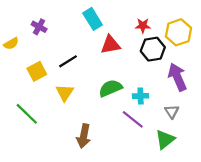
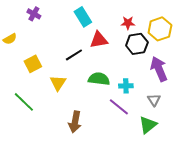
purple cross: (39, 27) -> (34, 14), moved
black line: (68, 61) -> (74, 55), moved
green semicircle: (110, 88) -> (99, 79), turned 30

